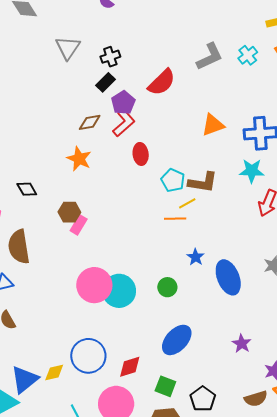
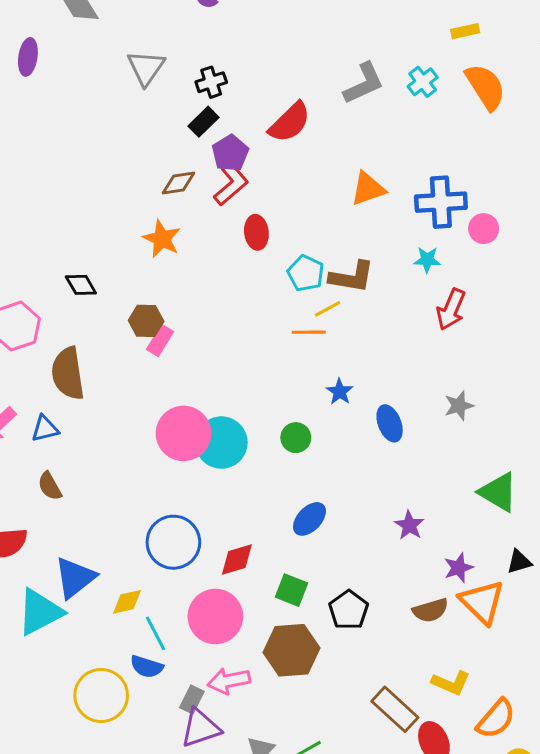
cyan star: (252, 171) -> (427, 260), size x0.7
blue ellipse: (228, 277) -> (390, 423), size x0.7
blue ellipse: (177, 340) -> (309, 519), size x0.7
yellow diamond: (54, 372) -> (127, 602), moved

